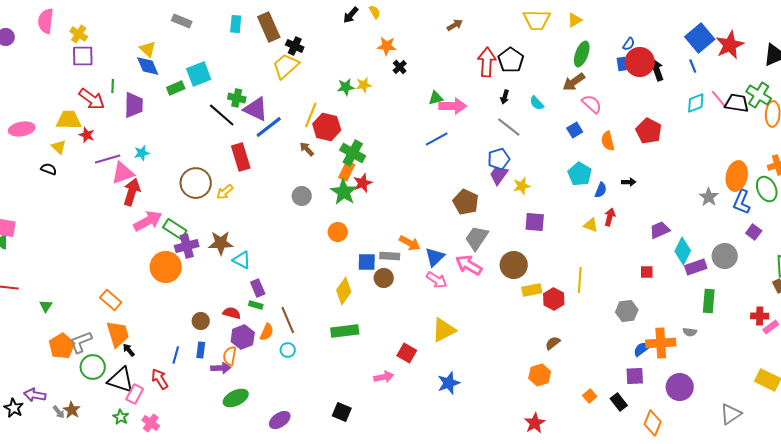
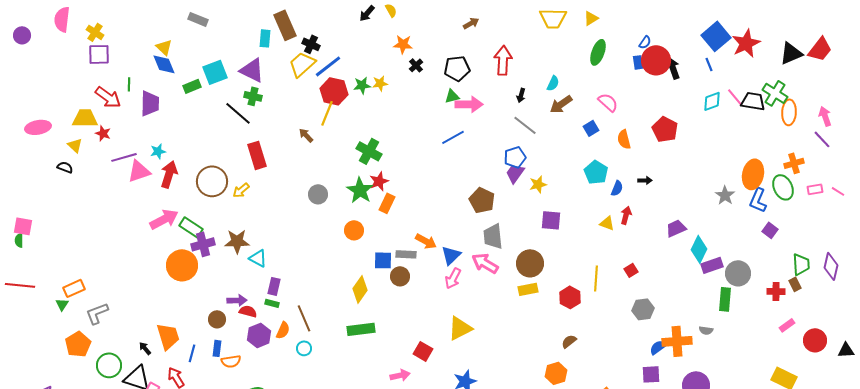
cyan rectangle: (236, 24) -> (265, 38), moved
black pentagon: (511, 60) -> (457, 68), moved, turned 30
brown arrow: (574, 82) -> (561, 104), moved
cyan semicircle: (537, 103) -> (553, 83), moved, turned -112
purple triangle: (256, 109) -> (252, 70), moved
blue line: (269, 127) -> (328, 66), moved
red hexagon: (327, 127) -> (334, 91), moved
brown arrow: (307, 149) -> (306, 135), moved
orange rectangle: (347, 171) -> (387, 203), moved
red arrow: (132, 192) -> (169, 174), moved
gray trapezoid: (477, 238) -> (493, 236), turned -40
gray circle: (725, 256) -> (738, 273), moved
red square: (647, 272) -> (631, 270), moved, turned -32
pink arrow: (437, 280) -> (453, 278), turned 85
purple rectangle: (258, 288) -> (274, 286), turned 36
yellow rectangle: (532, 290) -> (528, 289), moved
orange rectangle: (111, 300) -> (74, 288), moved, turned -65
red cross: (760, 316) -> (776, 291), moved
orange trapezoid: (118, 334) -> (168, 336), moved
gray L-shape: (81, 342) -> (97, 313), moved
orange semicircle: (230, 356) -> (231, 361), moved, turned -108
purple arrow: (221, 368) -> (237, 300), moved

